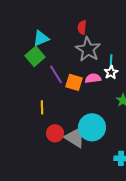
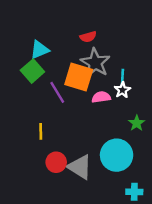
red semicircle: (82, 27) -> (88, 37), turned -112
orange square: (74, 82) -> (79, 77), moved, size x1.4
cyan circle: (92, 127) -> (117, 155), moved

